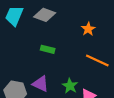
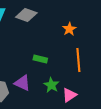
green rectangle: (48, 49) -> (40, 59), moved
orange line: (97, 60) -> (78, 60), turned 60

